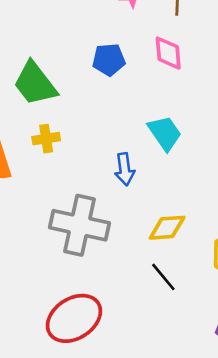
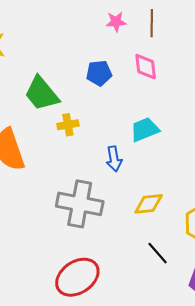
cyan trapezoid: (165, 133) -> (145, 130), turned -76
yellow cross: (46, 139) -> (68, 125), moved
black line: (163, 277) -> (158, 253), moved

